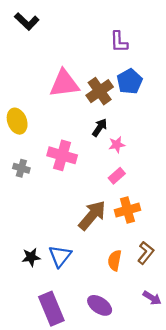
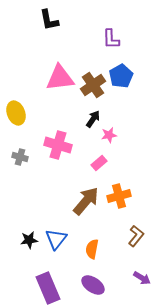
black L-shape: (27, 21) -> (49, 20), moved, turned 35
pink rectangle: (117, 176) -> (99, 163), moved
orange semicircle: (115, 260) -> (92, 249), moved

